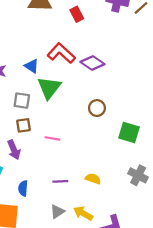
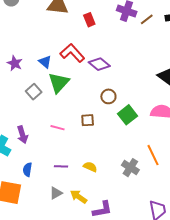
gray square: (22, 101) -> (34, 92), turned 35
brown circle: (97, 108) -> (108, 96), moved
brown square: (23, 125) -> (88, 120), moved
green square: (129, 132) -> (127, 115), moved, turned 30

